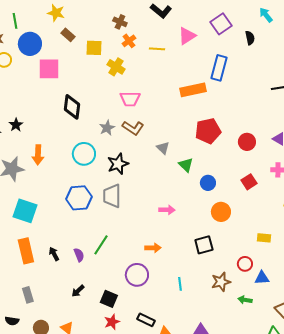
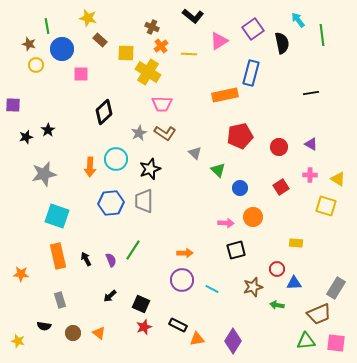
black semicircle: (250, 38) -> (282, 43), size x1.5
yellow cross: (116, 67) -> (148, 72), size x1.4
pink square: (49, 69) -> (81, 74), size x0.7
black diamond: (72, 107) -> (104, 112), turned 40
orange arrow: (38, 155) -> (90, 167), moved
pink arrow: (167, 210) -> (226, 223), moved
purple circle: (137, 275) -> (182, 280), moved
cyan line: (180, 284) -> (212, 289), turned -56

